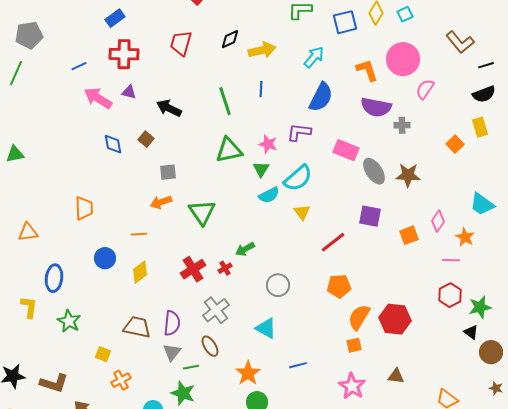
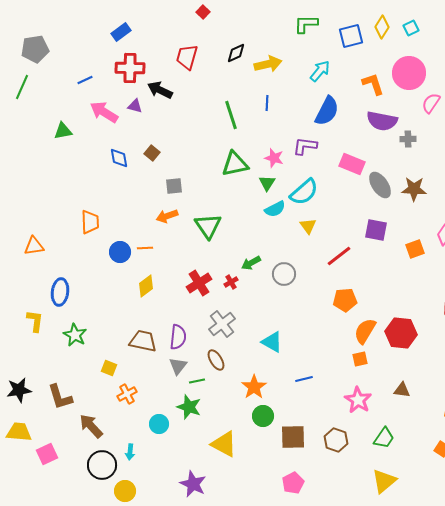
black arrow: (169, 108) -> (160, 90), moved
green triangle: (15, 154) -> (63, 131), moved
blue circle: (105, 258) -> (120, 252), moved
gray circle: (278, 285) -> (284, 274), moved
brown L-shape: (54, 383) -> (60, 397), turned 56

